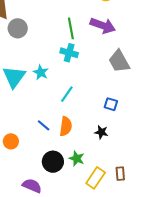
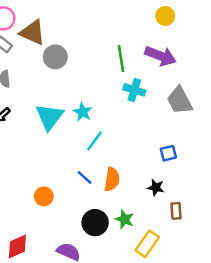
cyan cross: (69, 53) -> (134, 90), moved
cyan line: (67, 94) -> (94, 141), moved
blue square: (111, 104) -> (168, 153), turned -32
brown rectangle: (120, 174) -> (176, 211), moved

